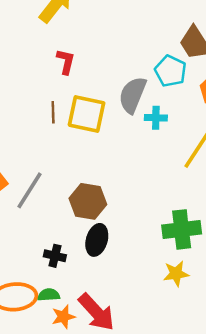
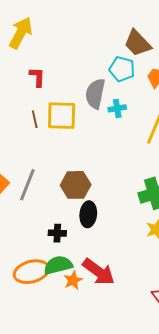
green semicircle: (49, 295) -> (58, 265), size x1.6

